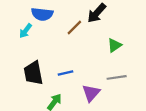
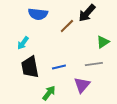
cyan arrow: (26, 31) -> (23, 43), moved
gray line: (117, 77) -> (94, 64), moved

